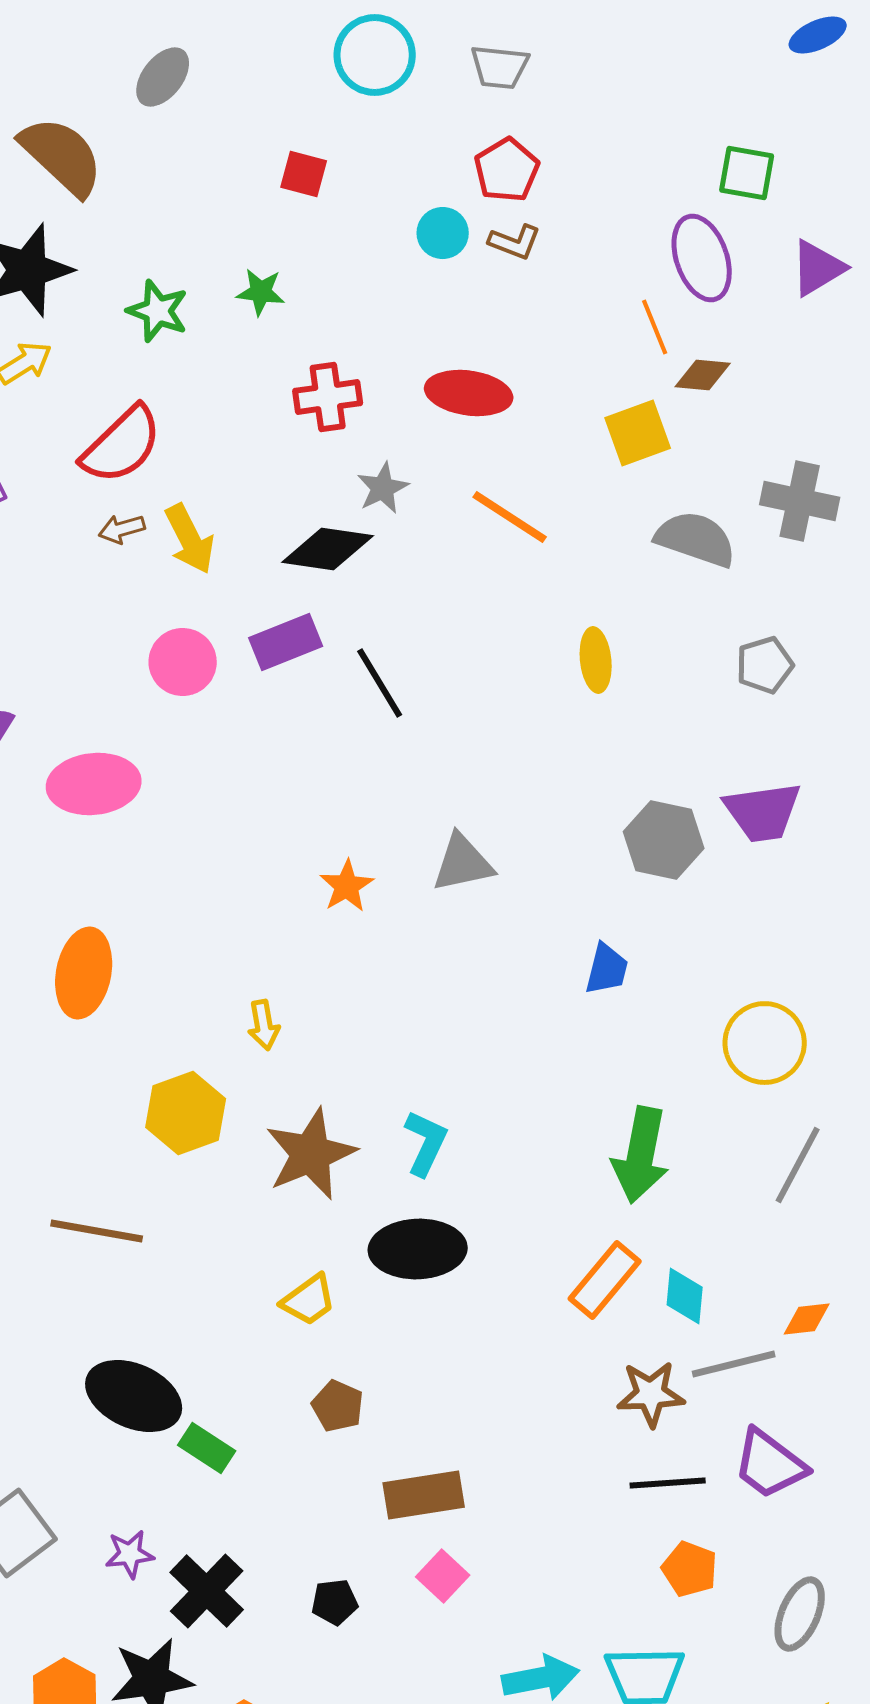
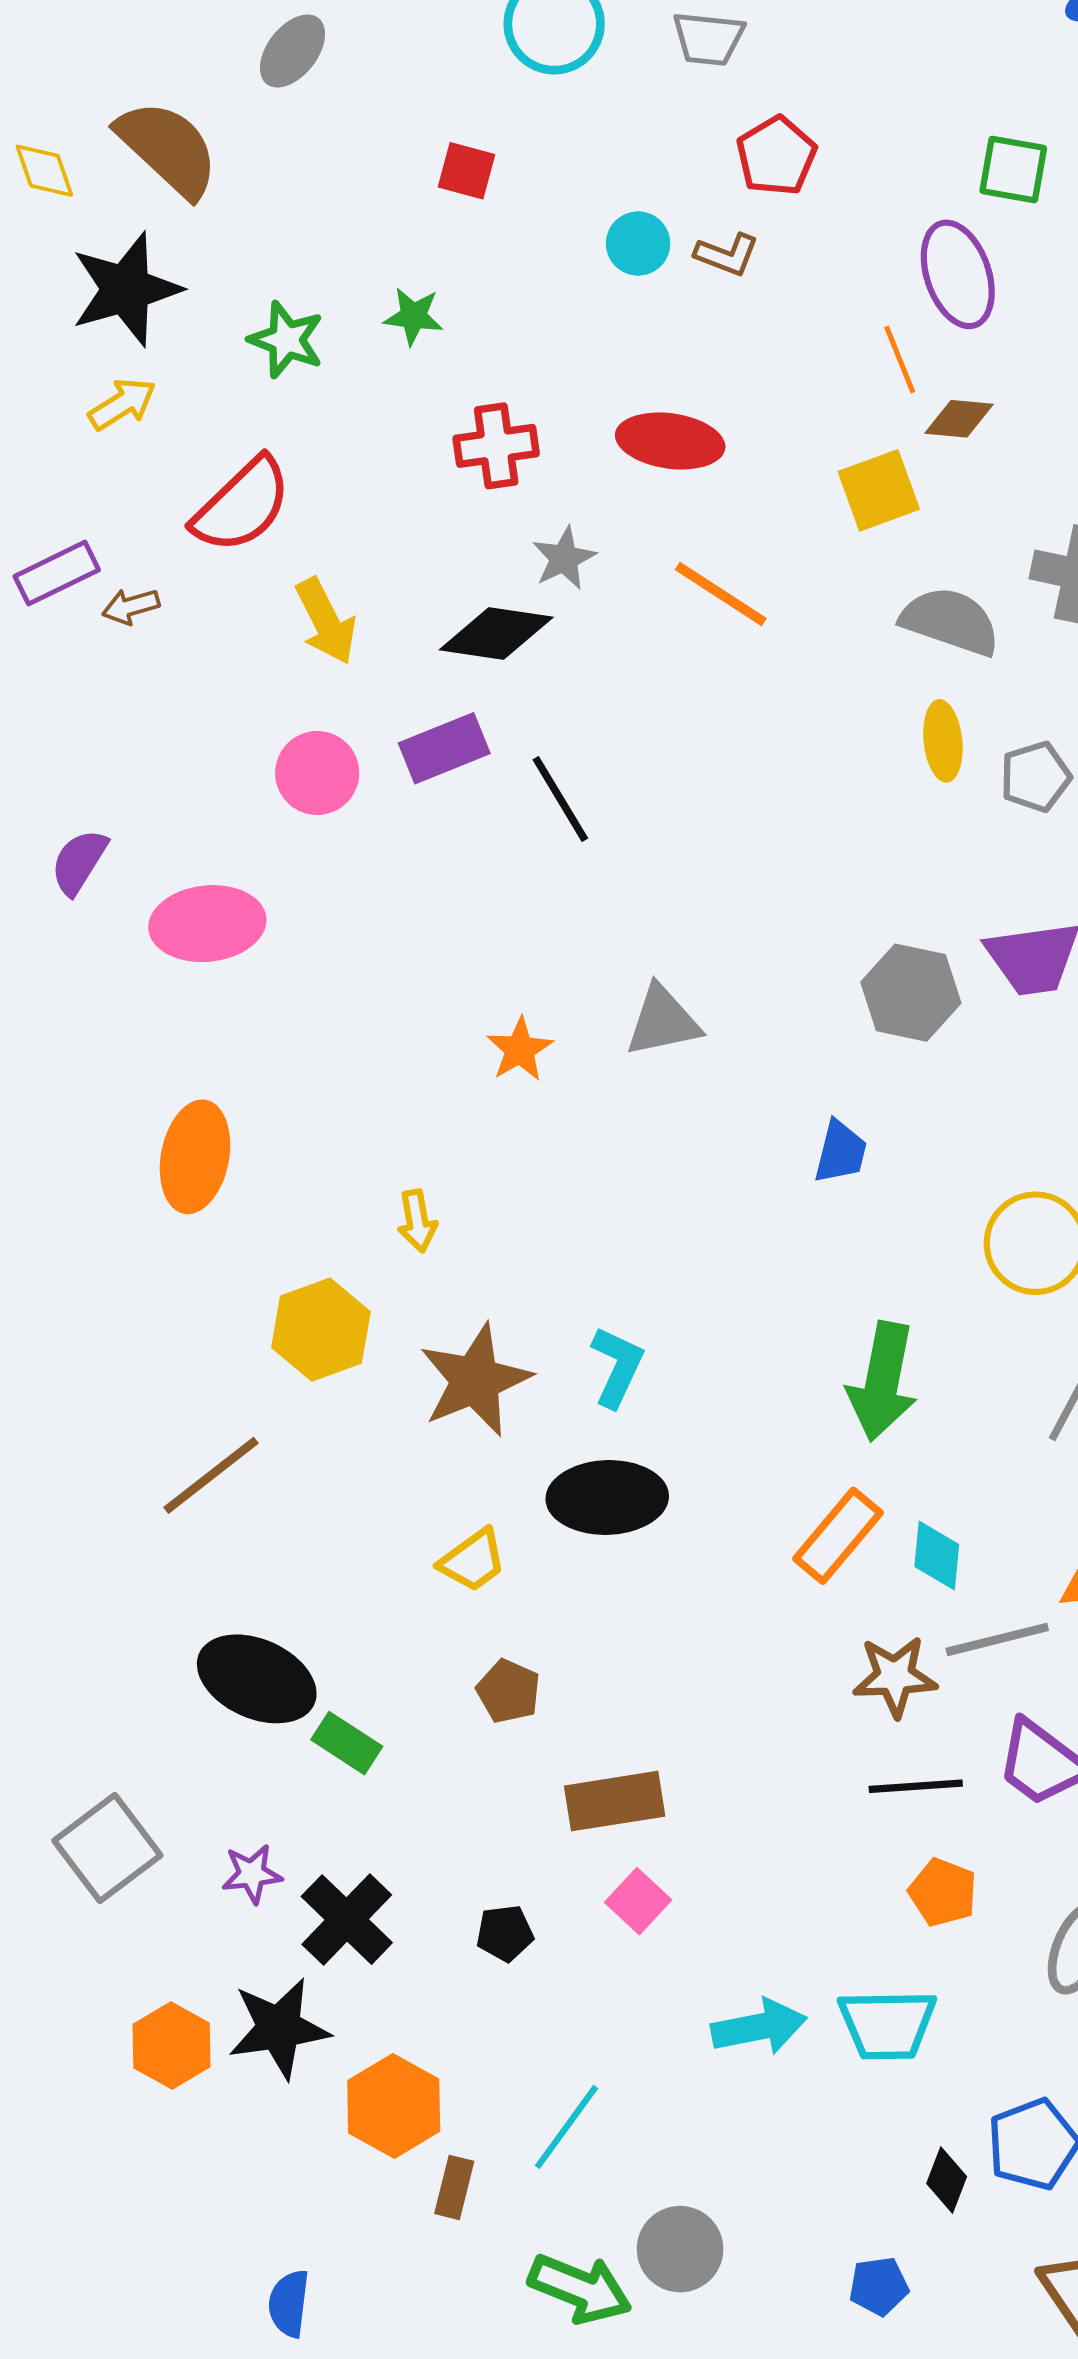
red pentagon: (507, 170) -> (776, 156), moved
brown arrow: (122, 529) -> (131, 606), moved
yellow ellipse: (596, 660) -> (943, 741), moved
brown line: (97, 1231) -> (211, 1475), turned -48

